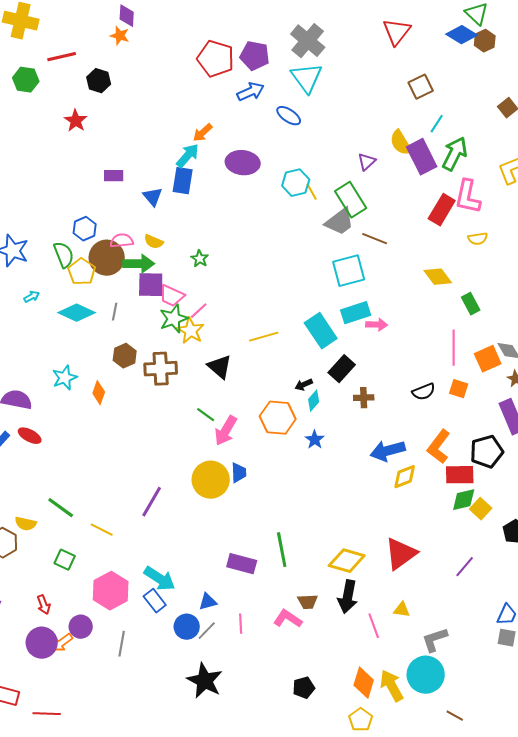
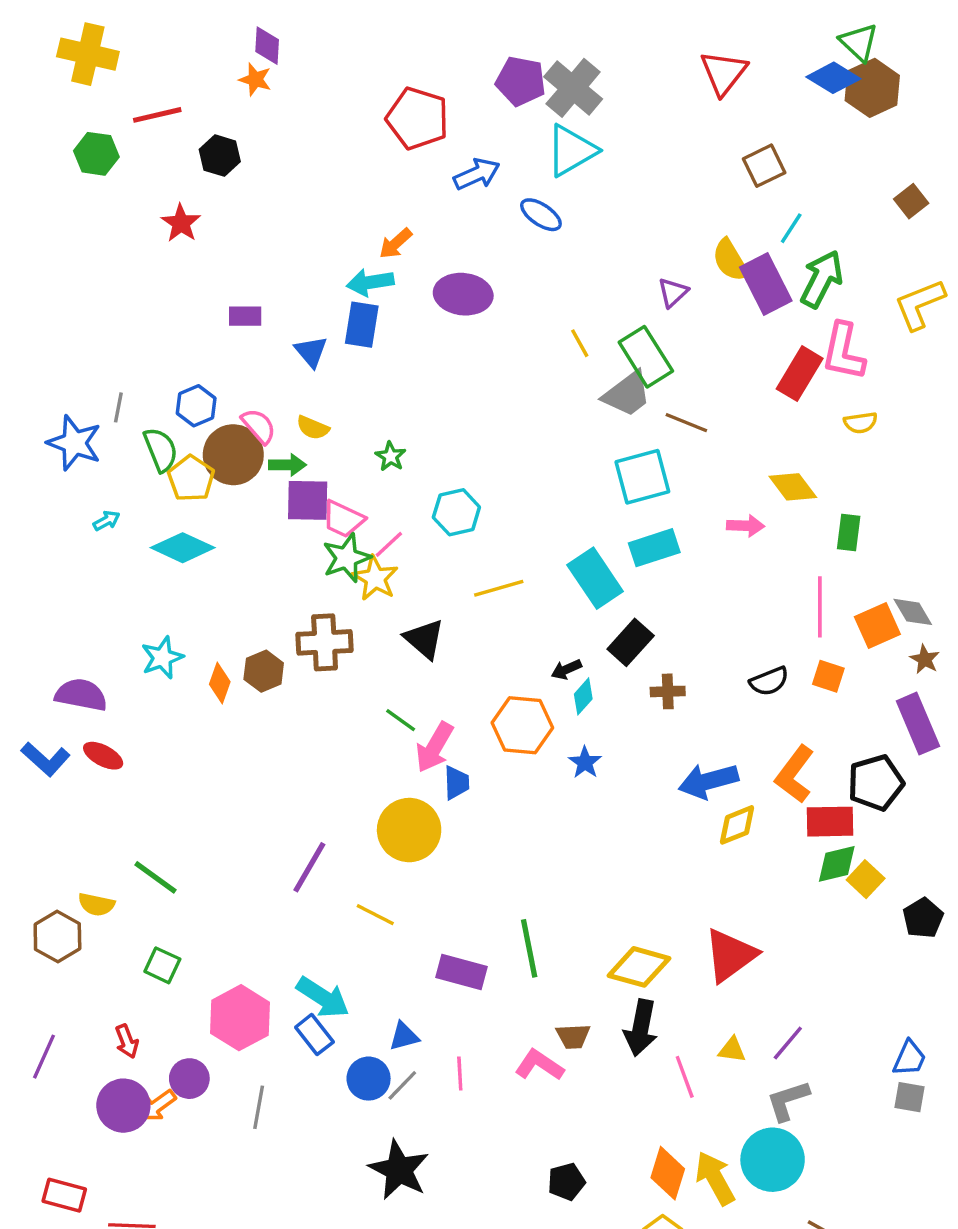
brown hexagon: (485, 41) -> (872, 88), size x1.5
purple pentagon: (255, 56) -> (521, 81), moved
cyan triangle: (307, 78) -> (571, 150), turned 36
cyan arrow: (188, 156) -> (370, 282), turned -140
cyan hexagon: (296, 183) -> (456, 512), moved
pink semicircle: (122, 241) -> (259, 426), turned 55
green arrow: (139, 264) -> (287, 465), size x0.7
green rectangle: (471, 304) -> (849, 533), turned 35
gray line: (115, 312) -> (118, 407), moved
pink arrow: (377, 325) -> (746, 526), moved
brown hexagon: (125, 356) -> (264, 671), moved
blue trapezoid: (239, 473) -> (456, 783), moved
yellow line: (102, 530) -> (375, 915), moved
purple line: (465, 567) -> (788, 1043), moved

